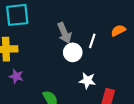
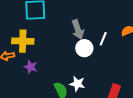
white star: (87, 81) -> (77, 84), moved

